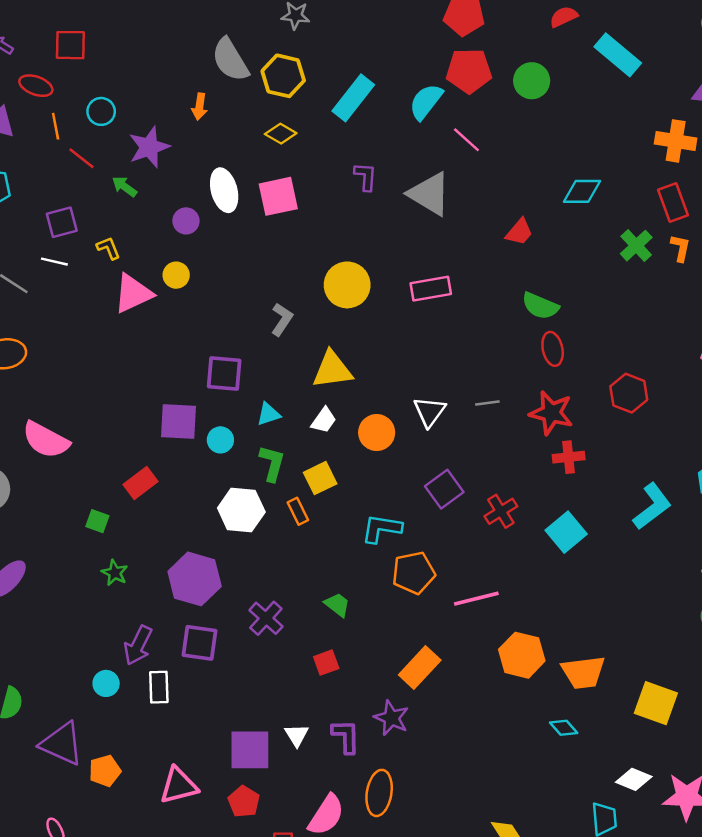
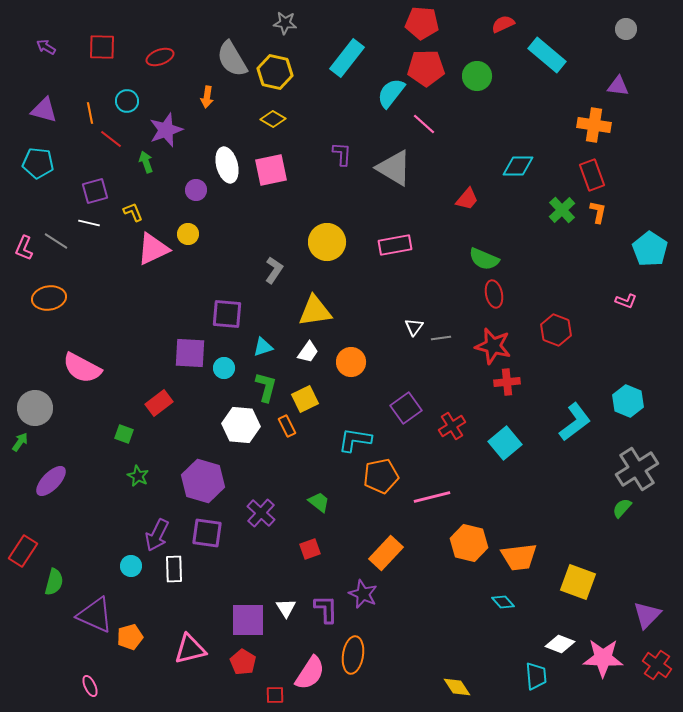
red ellipse: (36, 86) -> (160, 57), moved, turned -40
cyan rectangle: (353, 98) -> (347, 58), moved
green arrow: (124, 187) -> (146, 162), turned 35
white triangle: (430, 412) -> (414, 327), moved, size x0.7

